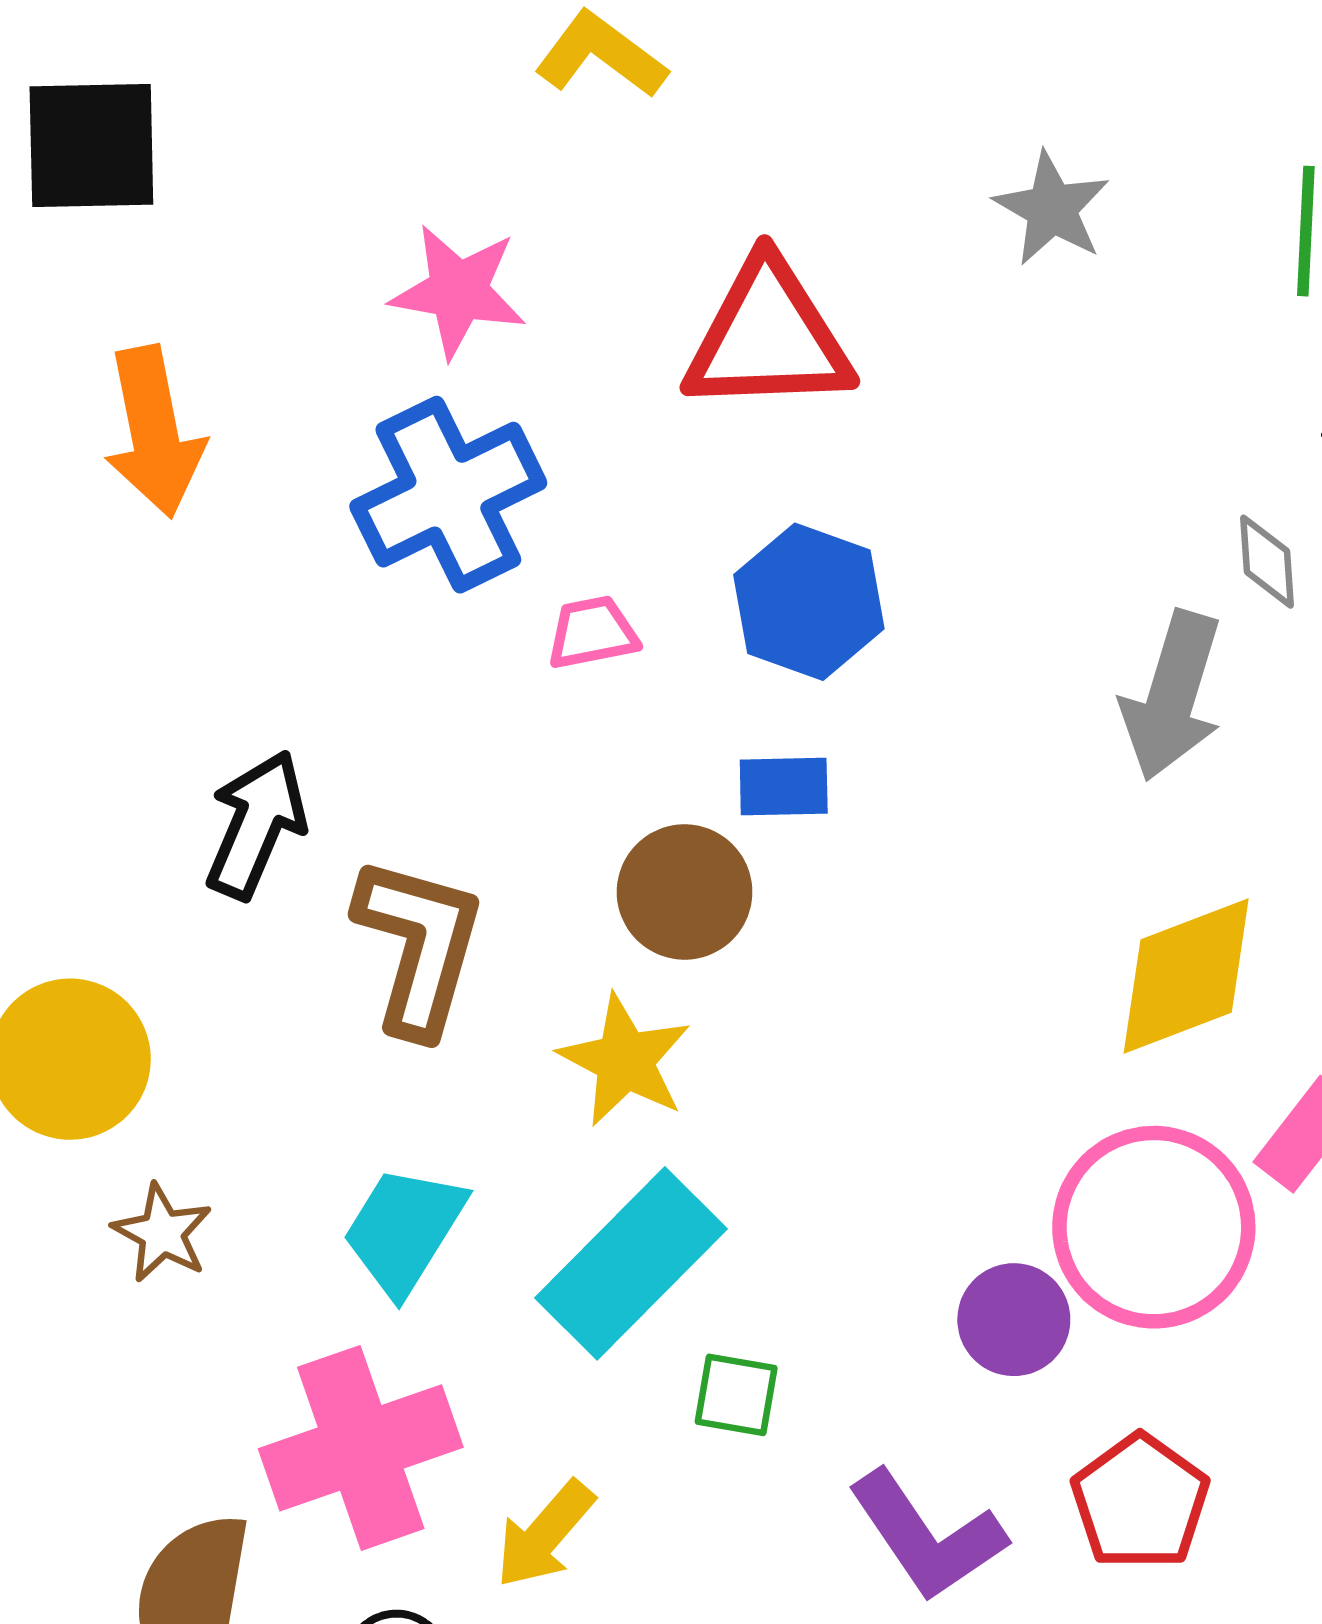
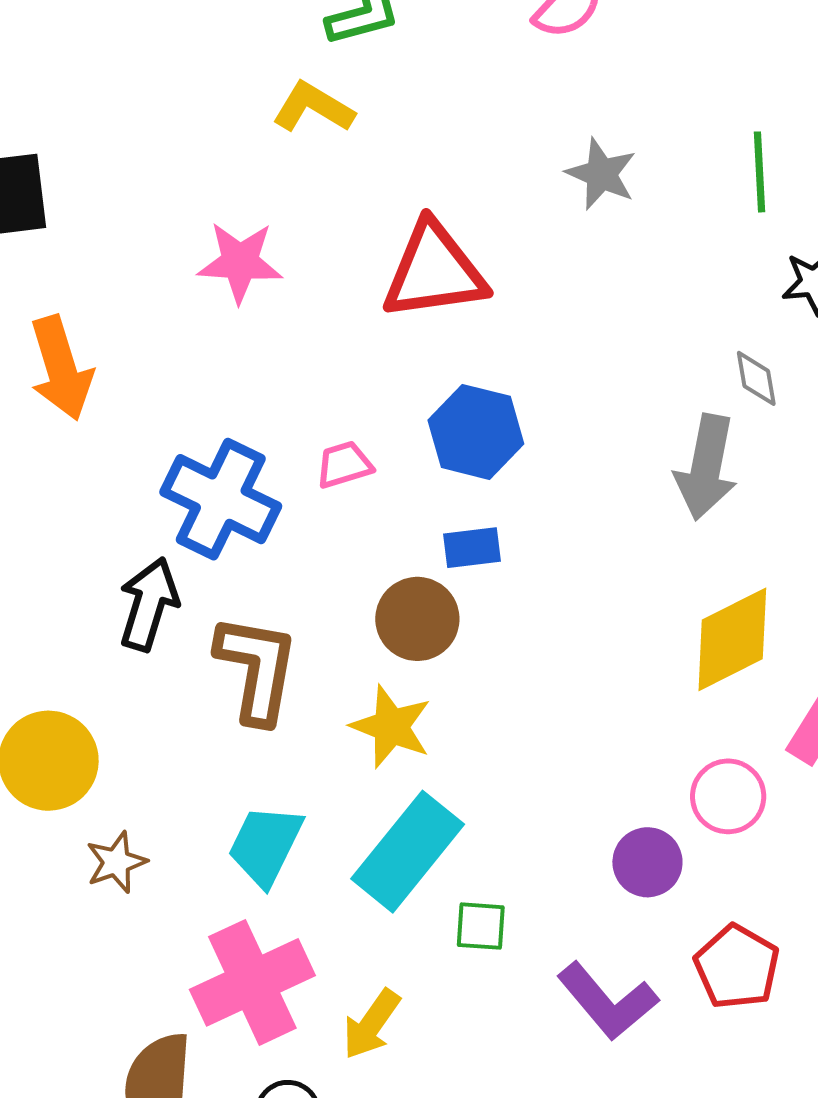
blue cross: (448, 495) -> (221, 499), moved, turned -32
pink circle: (1154, 1227) -> (728, 796), size x0.6
brown star: (162, 1233) -> (116, 862), turned 30

